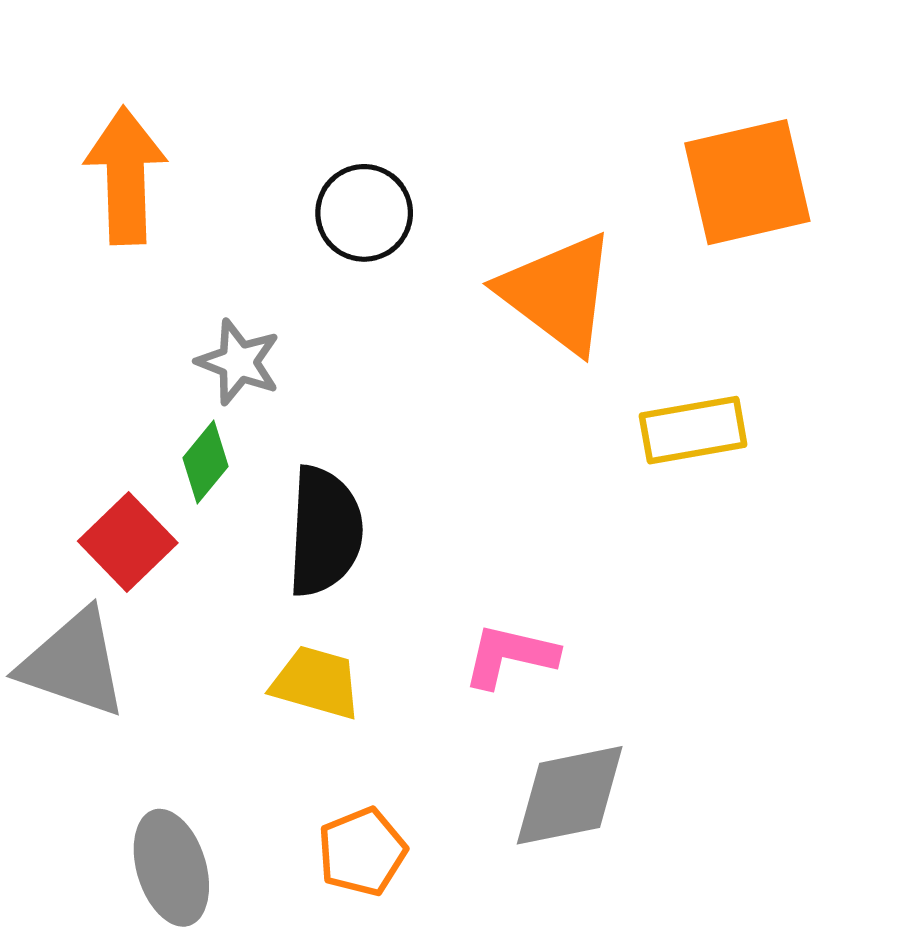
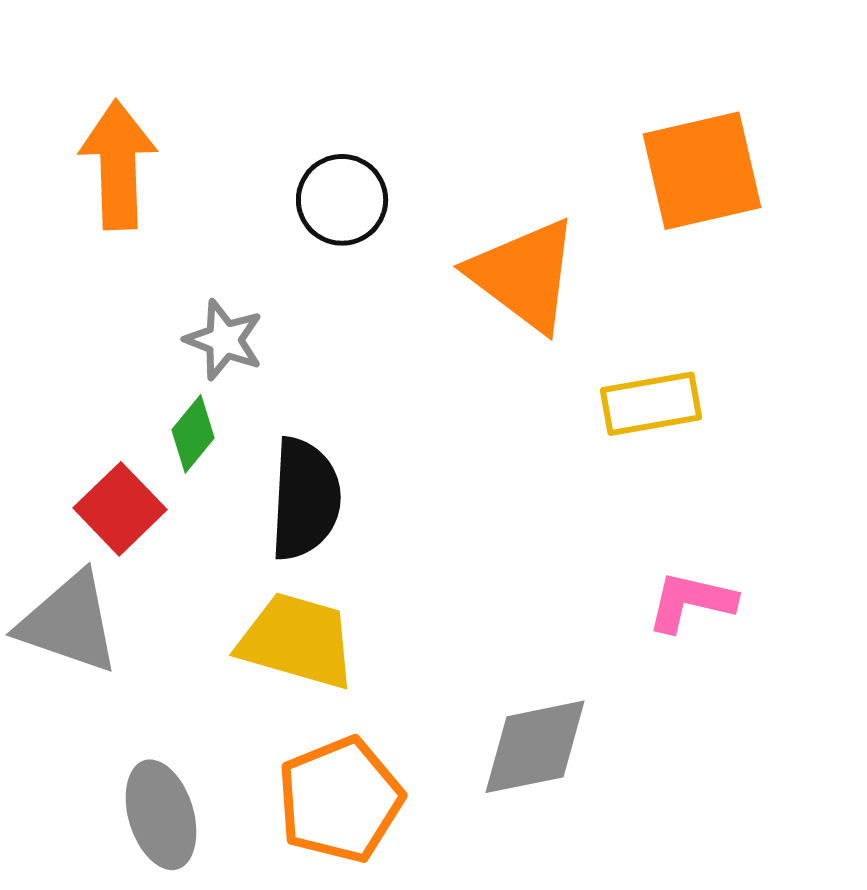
pink L-shape: (510, 656) -> (691, 602), moved
yellow trapezoid: (316, 682) -> (297, 641), size x1.4
orange pentagon: (362, 852) -> (340, 800), size x1.5

